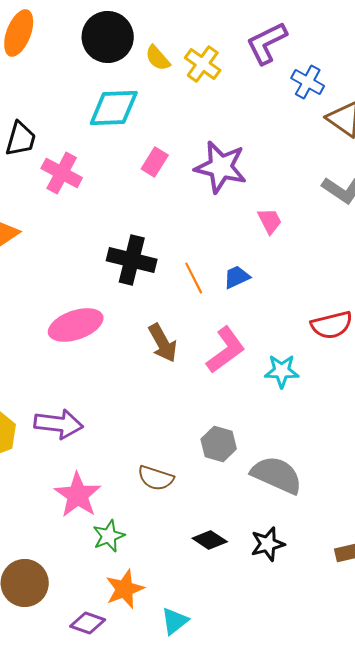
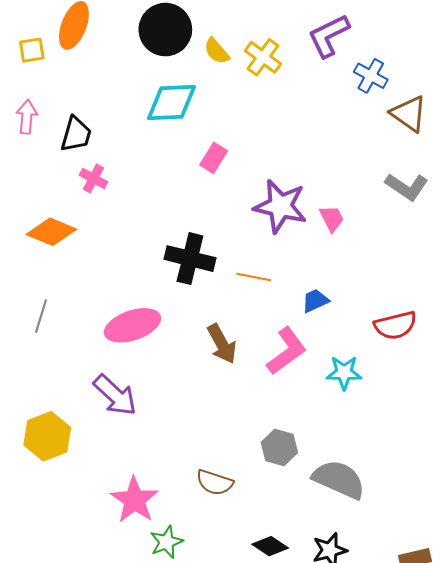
purple star: (221, 167) -> (280, 206), moved
pink cross: (62, 173) -> (93, 178), moved, size x0.7
blue trapezoid: (237, 277) -> (315, 301), moved
orange line: (194, 278) -> (254, 277), turned -52
purple arrow: (59, 424) -> (115, 395), moved, turned 36

